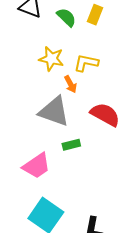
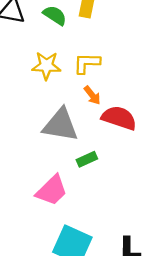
orange arrow: (71, 84) -> (92, 95), moved

